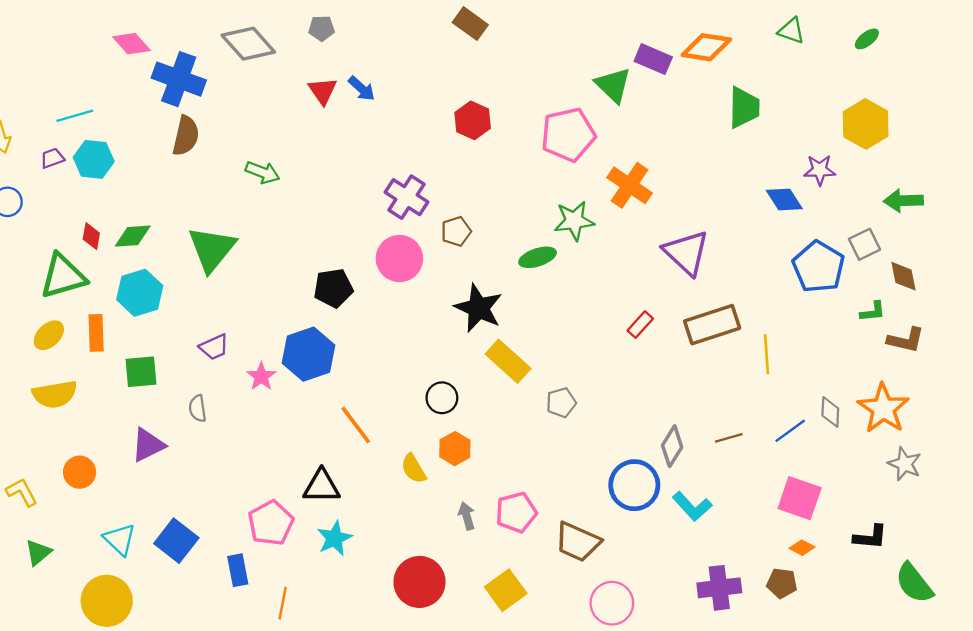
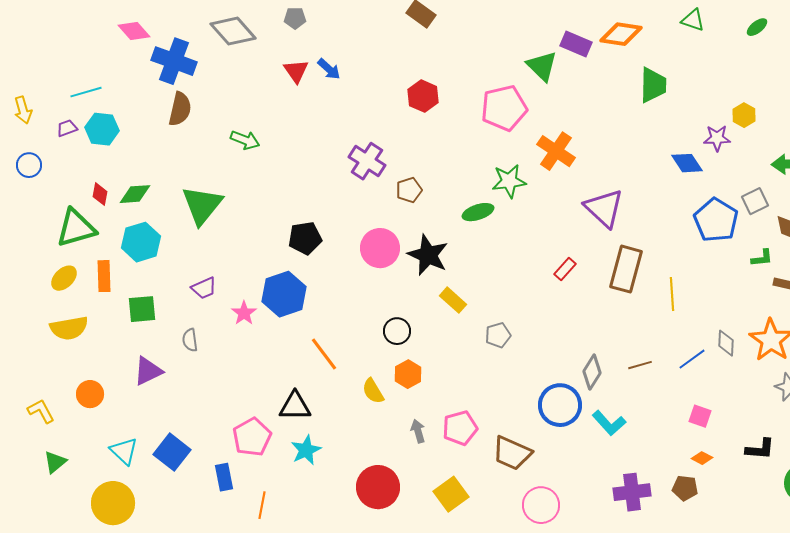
yellow hexagon: (866, 124) -> (744, 115), moved, size x0.6
pink circle: (399, 259) -> (380, 248), moved
brown rectangle: (712, 325) -> (626, 269), turned -57
yellow rectangle: (508, 361) -> (453, 300), size x0.7
pink square: (800, 498) -> (700, 416), size x0.6

